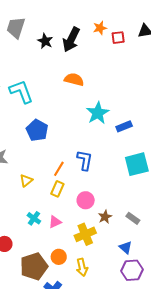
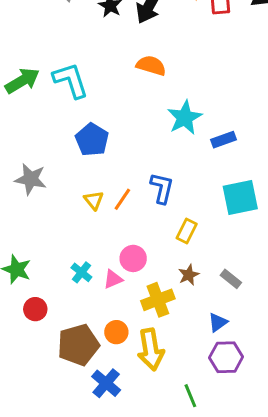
yellow triangle: (26, 180) -> (94, 200), moved, turned -32
yellow rectangle: (57, 189) -> (187, 231), moved
pink circle: (86, 200) -> (133, 258), moved
blue triangle: (126, 247) -> (218, 322), turned 40
yellow arrow: (82, 267) -> (151, 349), size x1.5

